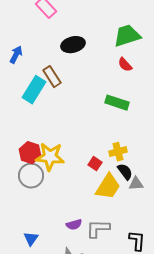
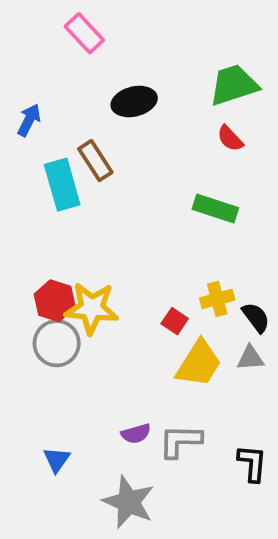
cyan rectangle: (34, 90) -> (62, 185), turned -48
black semicircle: (125, 172) -> (256, 317), moved

